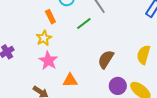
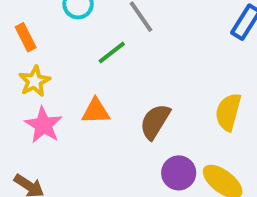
orange rectangle: (50, 17) -> (26, 37), moved
orange triangle: (70, 80) -> (96, 111), moved

